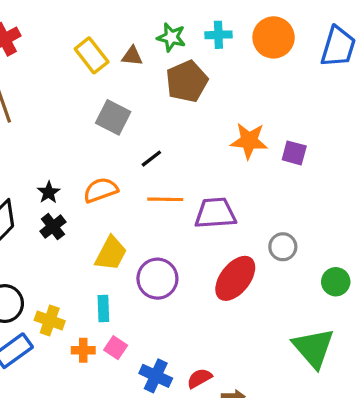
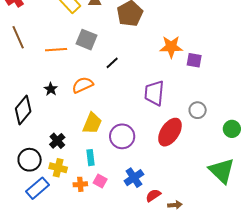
purple square: (294, 153) -> (194, 60), moved
orange line: (165, 199) -> (56, 50), moved
purple trapezoid: (215, 213) -> (154, 93), turned -76
black cross: (53, 227) -> (57, 141), moved
blue cross: (156, 376) -> (134, 178), moved, turned 36

